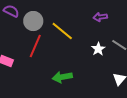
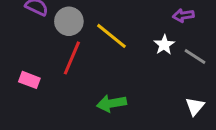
purple arrow: (100, 17) -> (183, 15), moved
white star: (98, 49) -> (164, 45), moved

